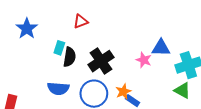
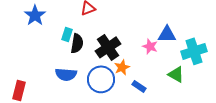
green triangle: (182, 91) -> (176, 74), moved
orange star: (123, 92) -> (122, 67), moved

